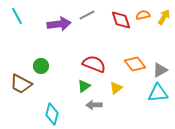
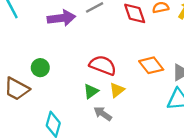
yellow triangle: (116, 88) -> (117, 90), moved
gray arrow: (94, 105) -> (103, 114), turned 35

